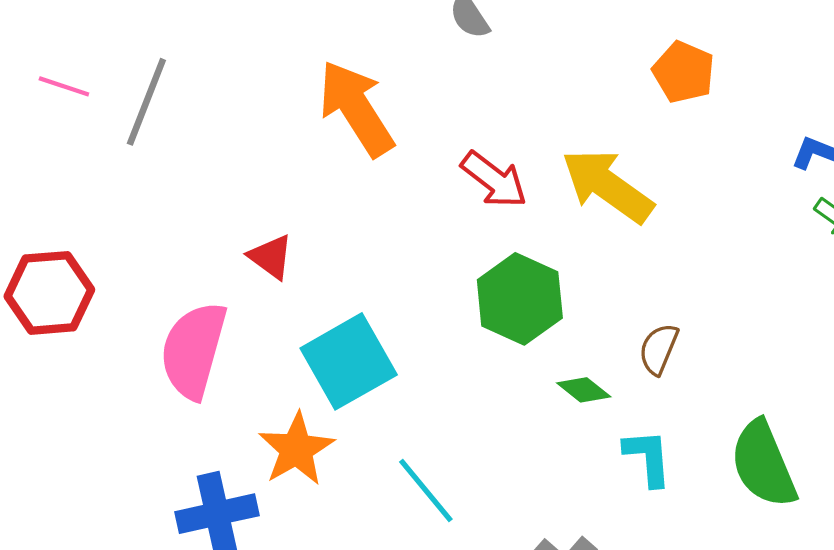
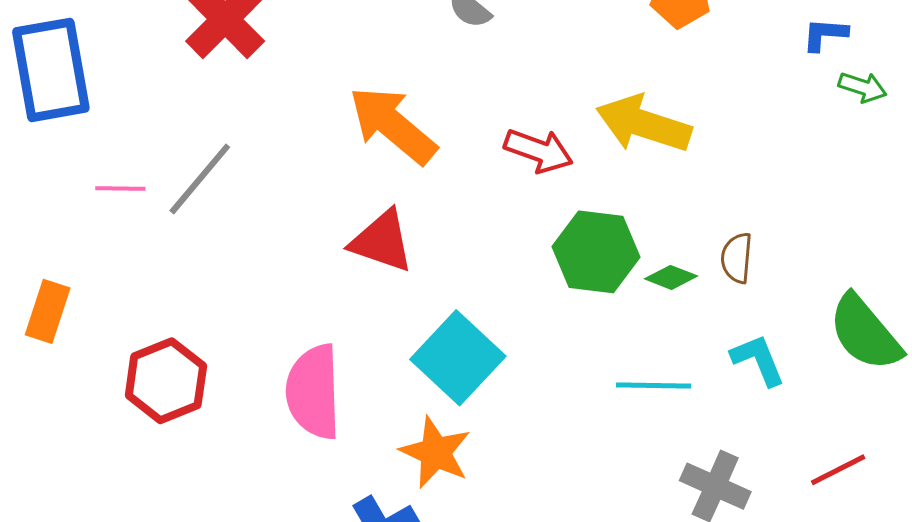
gray line: (146, 102) -> (200, 179), turned 36
red triangle: (271, 257) -> (382, 241), moved, size x1.5
green diamond: (584, 390) -> (671, 277), moved
cyan line: (426, 490) -> (654, 385), moved, turned -32

